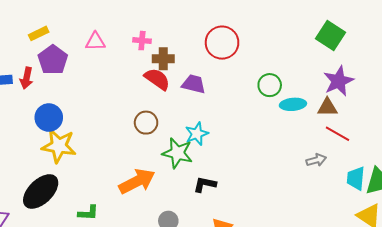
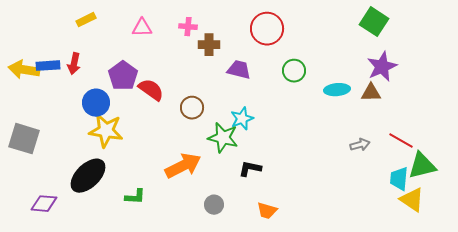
purple pentagon: (53, 60) -> (123, 76), moved
red semicircle: (157, 79) -> (151, 90), moved
green circle: (270, 85) -> (294, 71), moved
red line: (338, 134) -> (401, 141), moved
cyan trapezoid: (356, 178) -> (399, 179), moved

